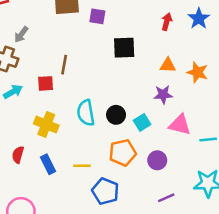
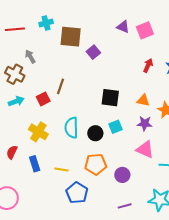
purple square: (97, 16) -> (93, 52), turned 32
gray arrow: (21, 34) -> (30, 57), turned 104
black square: (124, 48) -> (110, 98), moved
red square: (46, 83) -> (43, 99), turned -32
purple star: (163, 95) -> (145, 123), moved
cyan square: (142, 122) -> (116, 127), moved

